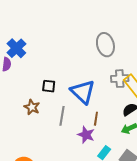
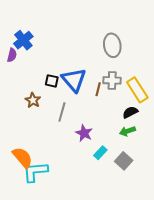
gray cross: (120, 79) -> (112, 80), moved
blue triangle: (83, 92) -> (74, 80), moved
brown line: (96, 119) -> (98, 89), moved

